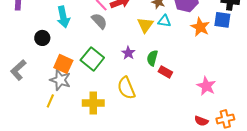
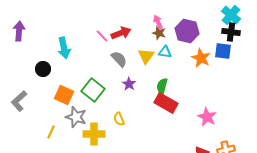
gray semicircle: (99, 21) -> (119, 59), moved
green semicircle: (152, 58) -> (162, 86), moved
red rectangle: (165, 72) -> (166, 103), size x1.6
gray star: (60, 80) -> (76, 117), moved
yellow semicircle: (126, 88) -> (119, 119), moved, size x0.6

